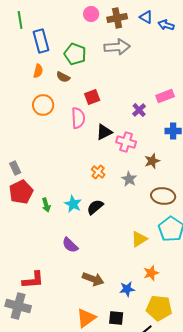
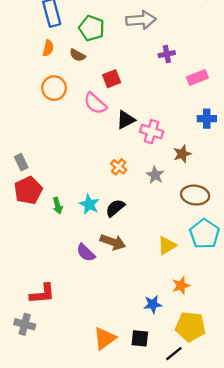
purple cross: (139, 110) -> (167, 54), moved, turned 32
pink semicircle: (78, 118) -> (95, 103), turned 135
brown arrow: (93, 279) -> (113, 242), moved
gray cross: (18, 306) -> (25, 324), size x0.7

